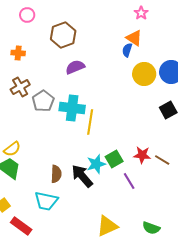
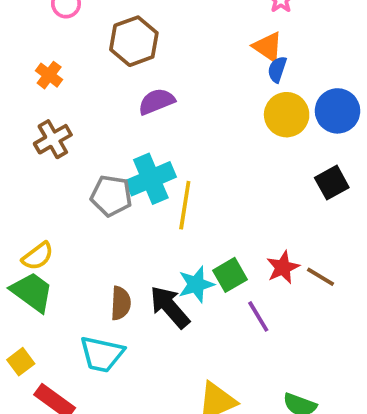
blue semicircle: (127, 50) -> (277, 69), moved
orange cross: (18, 53) -> (49, 75), turned 32
gray pentagon: (43, 101) -> (111, 196), moved, turned -30
cyan cross: (72, 108) -> (151, 179), turned -30
red star: (142, 155) -> (283, 267), turned -30

